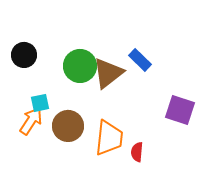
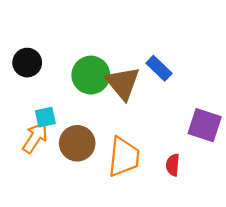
brown triangle: (108, 73) -> (123, 83), turned -32
red semicircle: (137, 152) -> (173, 165), moved

